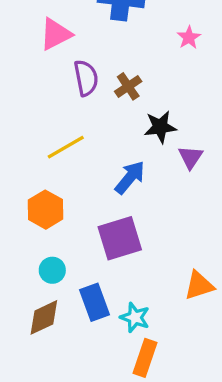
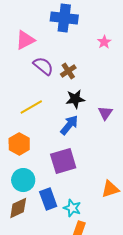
purple semicircle: (86, 78) -> (43, 66), turned -40
black star: (160, 127) -> (75, 99), moved
cyan circle: (52, 270) -> (23, 180), size x1.5

